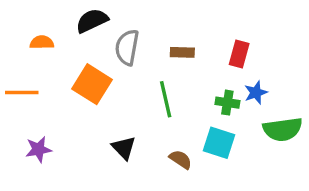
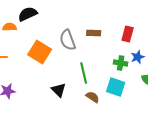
black semicircle: (92, 21) -> (28, 14), moved
gray semicircle: (127, 47) -> (68, 40), moved, turned -30
green line: (166, 99) -> (84, 73), moved

